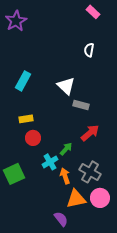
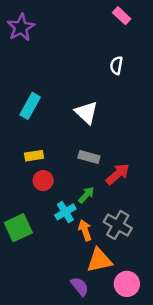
gray rectangle: (81, 105) -> (89, 157), moved
pink circle: (100, 198) -> (127, 284), moved

